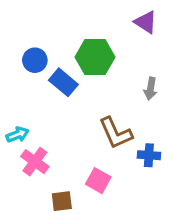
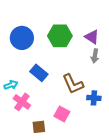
purple triangle: (146, 22) -> (92, 37), moved
blue circle: (35, 60) -> (22, 38), size x1.5
blue rectangle: (63, 82) -> (39, 73), moved

